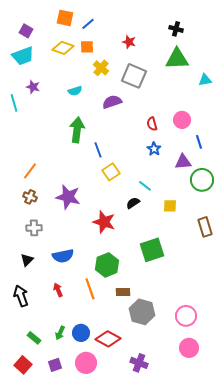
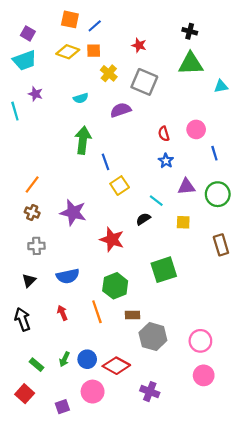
purple triangle: (183, 162) -> (186, 187), moved
purple square: (55, 365) -> (62, 407), moved

